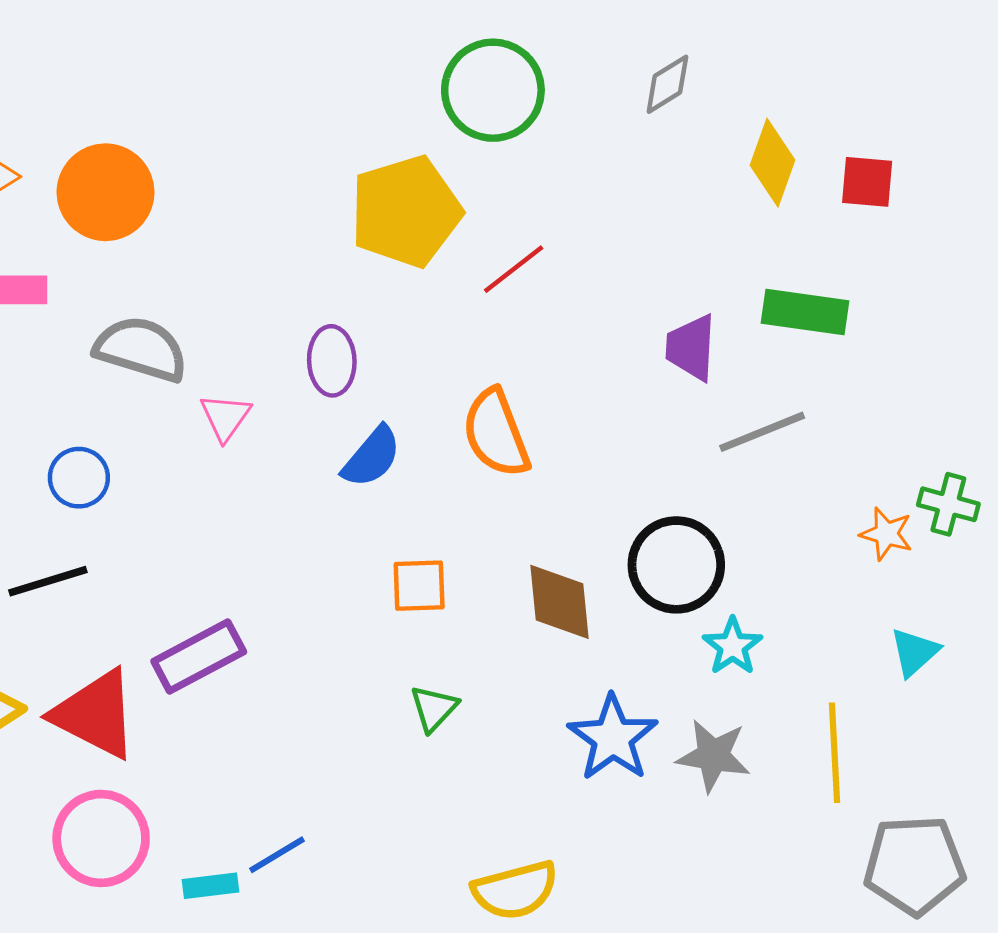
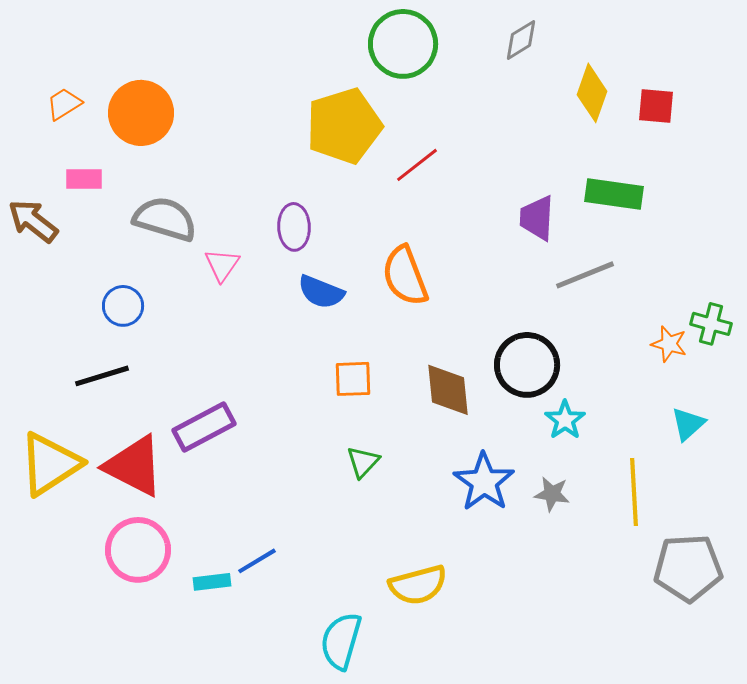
blue semicircle: (372, 457) -> (321, 292), turned 72
gray star: (713, 756) -> (552, 494), size x0.7

